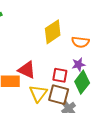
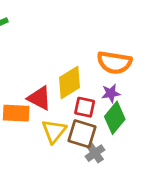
yellow diamond: (53, 32) -> (70, 82), moved
orange semicircle: (80, 42) -> (114, 62), size x1.4

